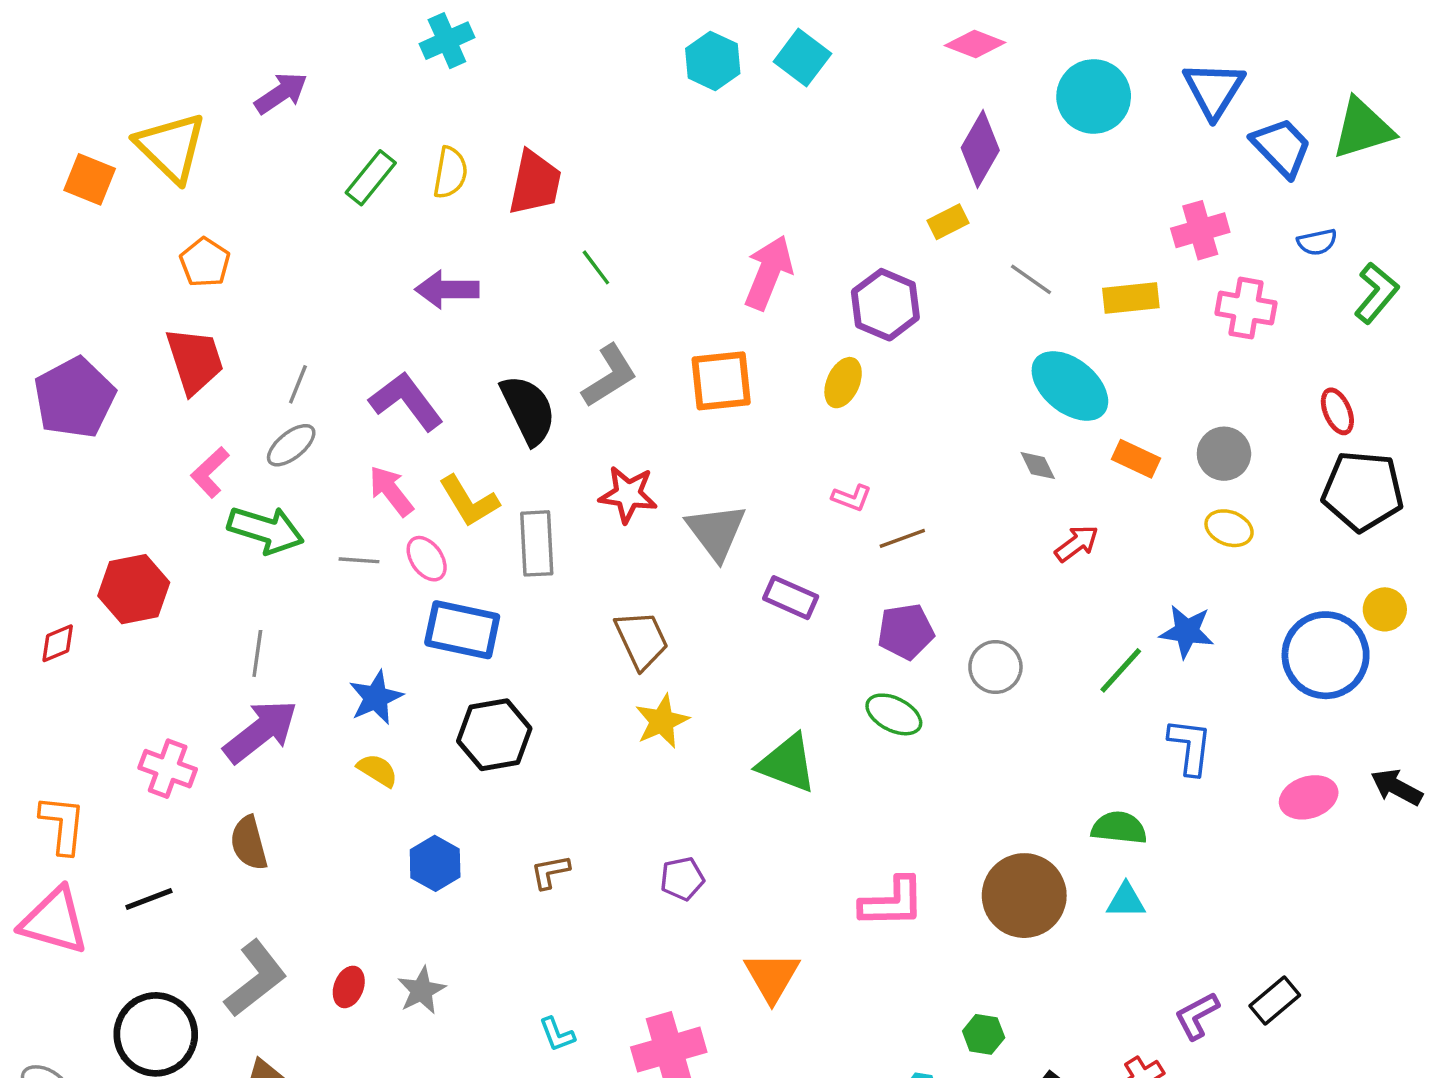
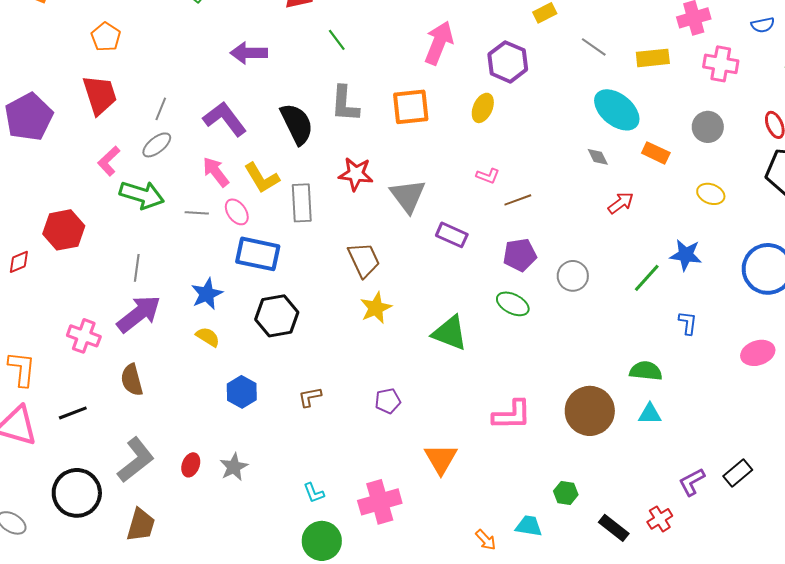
gray L-shape: (609, 376) -> (345, 104), turned 126
gray circle: (1224, 454) -> (708, 127), moved
blue L-shape: (1190, 747) -> (688, 323), size x0.7

